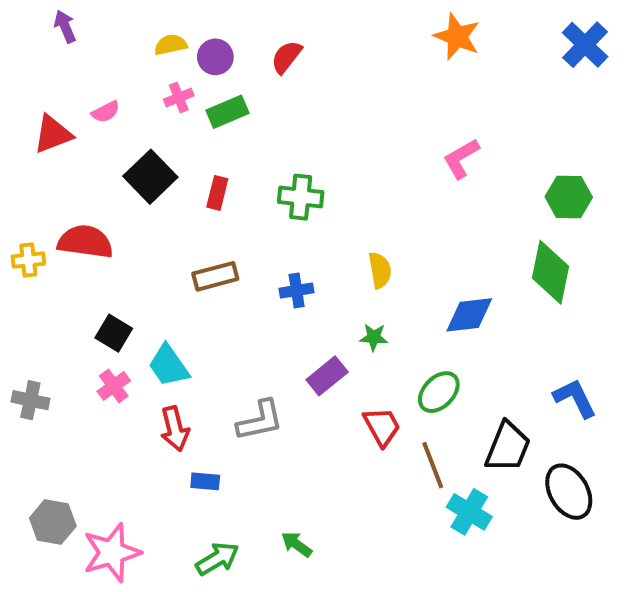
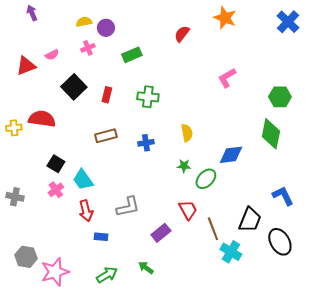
red semicircle: (286, 57) -> (182, 34), moved
green rectangle: (228, 112) -> (132, 55), moved
purple rectangle: (327, 376) -> (161, 233), moved
green ellipse: (439, 392) -> (206, 179), moved

